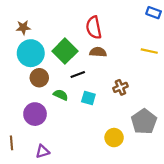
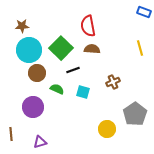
yellow line: (149, 51) -> (140, 48), turned 63

